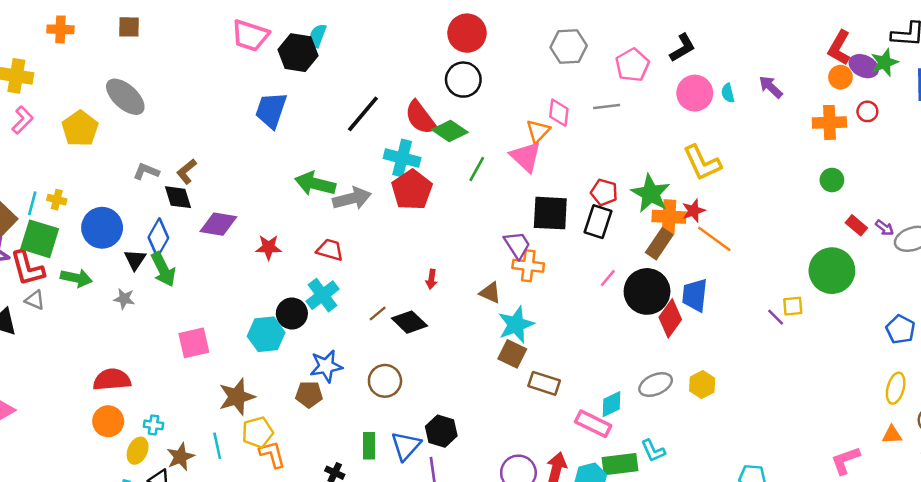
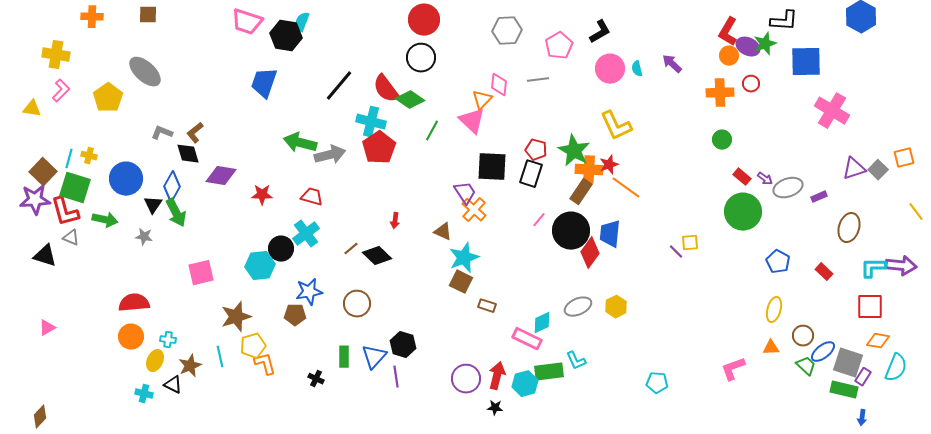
orange cross: (528, 266) -> (474, 210), turned 35
green circle: (832, 271) -> (743, 212), moved
brown rectangle: (544, 383) -> (487, 306), size x0.7

